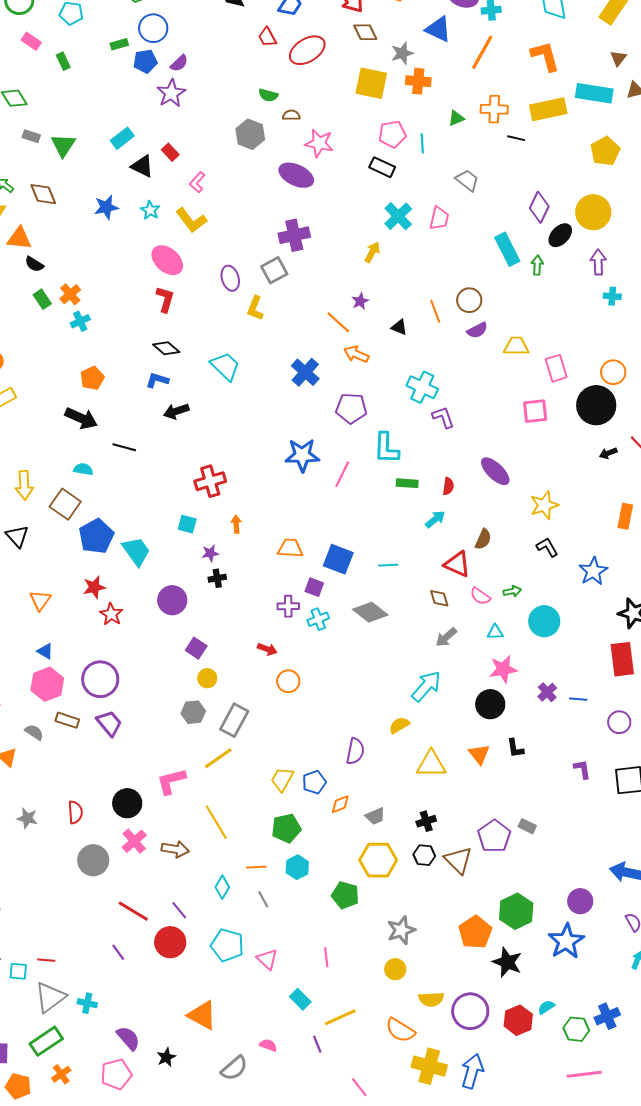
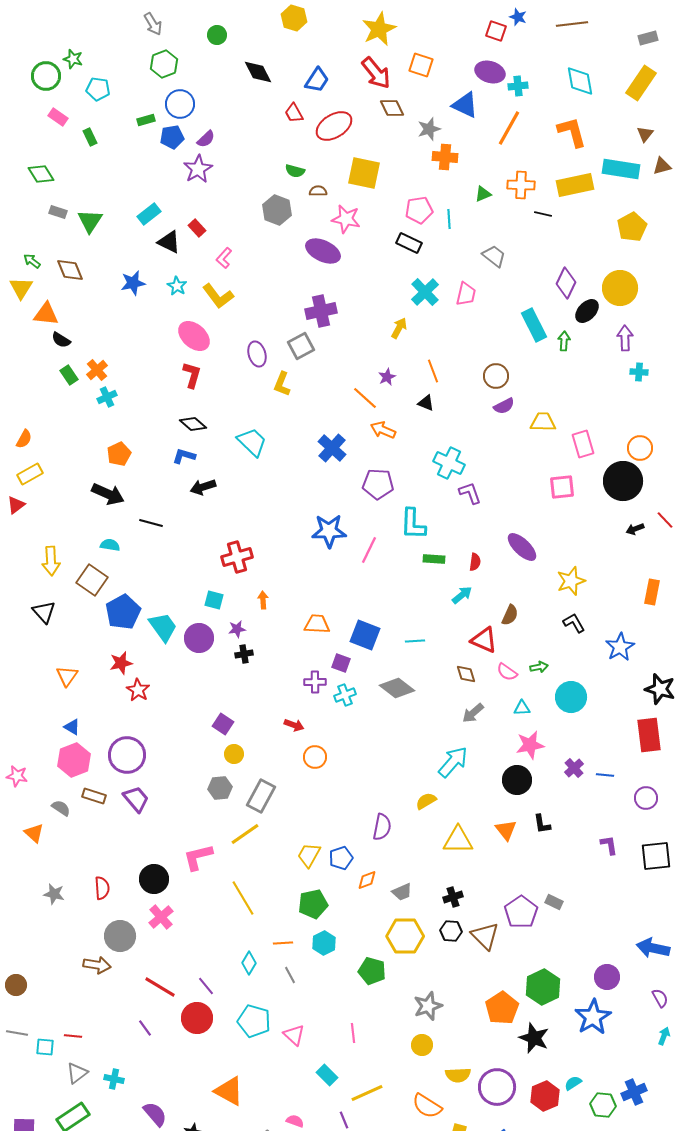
yellow square: (371, 83) -> (364, 173), moved
orange line: (435, 311) -> (433, 371), moved
purple circle: (172, 600) -> (199, 638), moved
brown arrow: (175, 849) -> (97, 965), moved
gray triangle: (50, 997) -> (77, 1073), size x0.7

